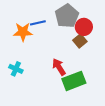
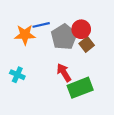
gray pentagon: (67, 16) -> (64, 37), moved
red circle: (84, 27) -> (81, 29), moved

